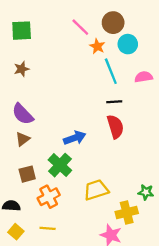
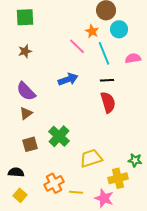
pink line: (80, 27) -> (77, 46), moved
blue arrow: (75, 138) -> (68, 79), moved
orange cross: (49, 197) -> (54, 183), moved
yellow line: (48, 228) -> (76, 192), moved

